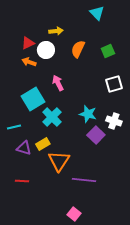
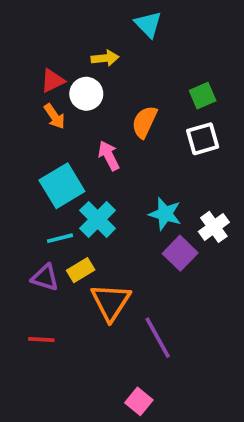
cyan triangle: (97, 13) -> (148, 24), moved
orange semicircle: (78, 49) -> (144, 122), moved
orange arrow: (29, 62) -> (54, 116), turned -144
white square: (114, 84) -> (203, 139), moved
white cross: (114, 121) -> (214, 227), turned 35
cyan line: (14, 127) -> (60, 238), moved
purple line: (84, 180) -> (158, 338), turned 55

